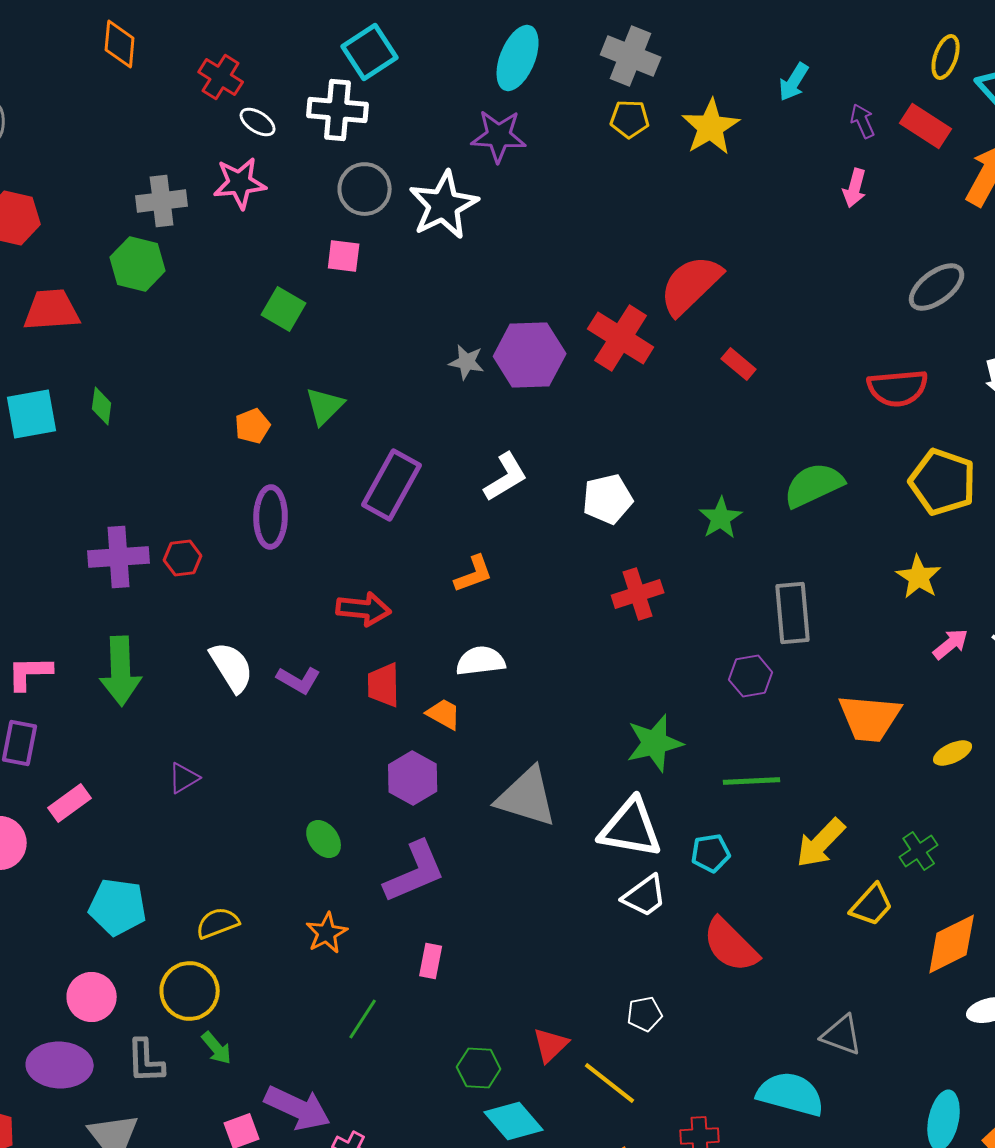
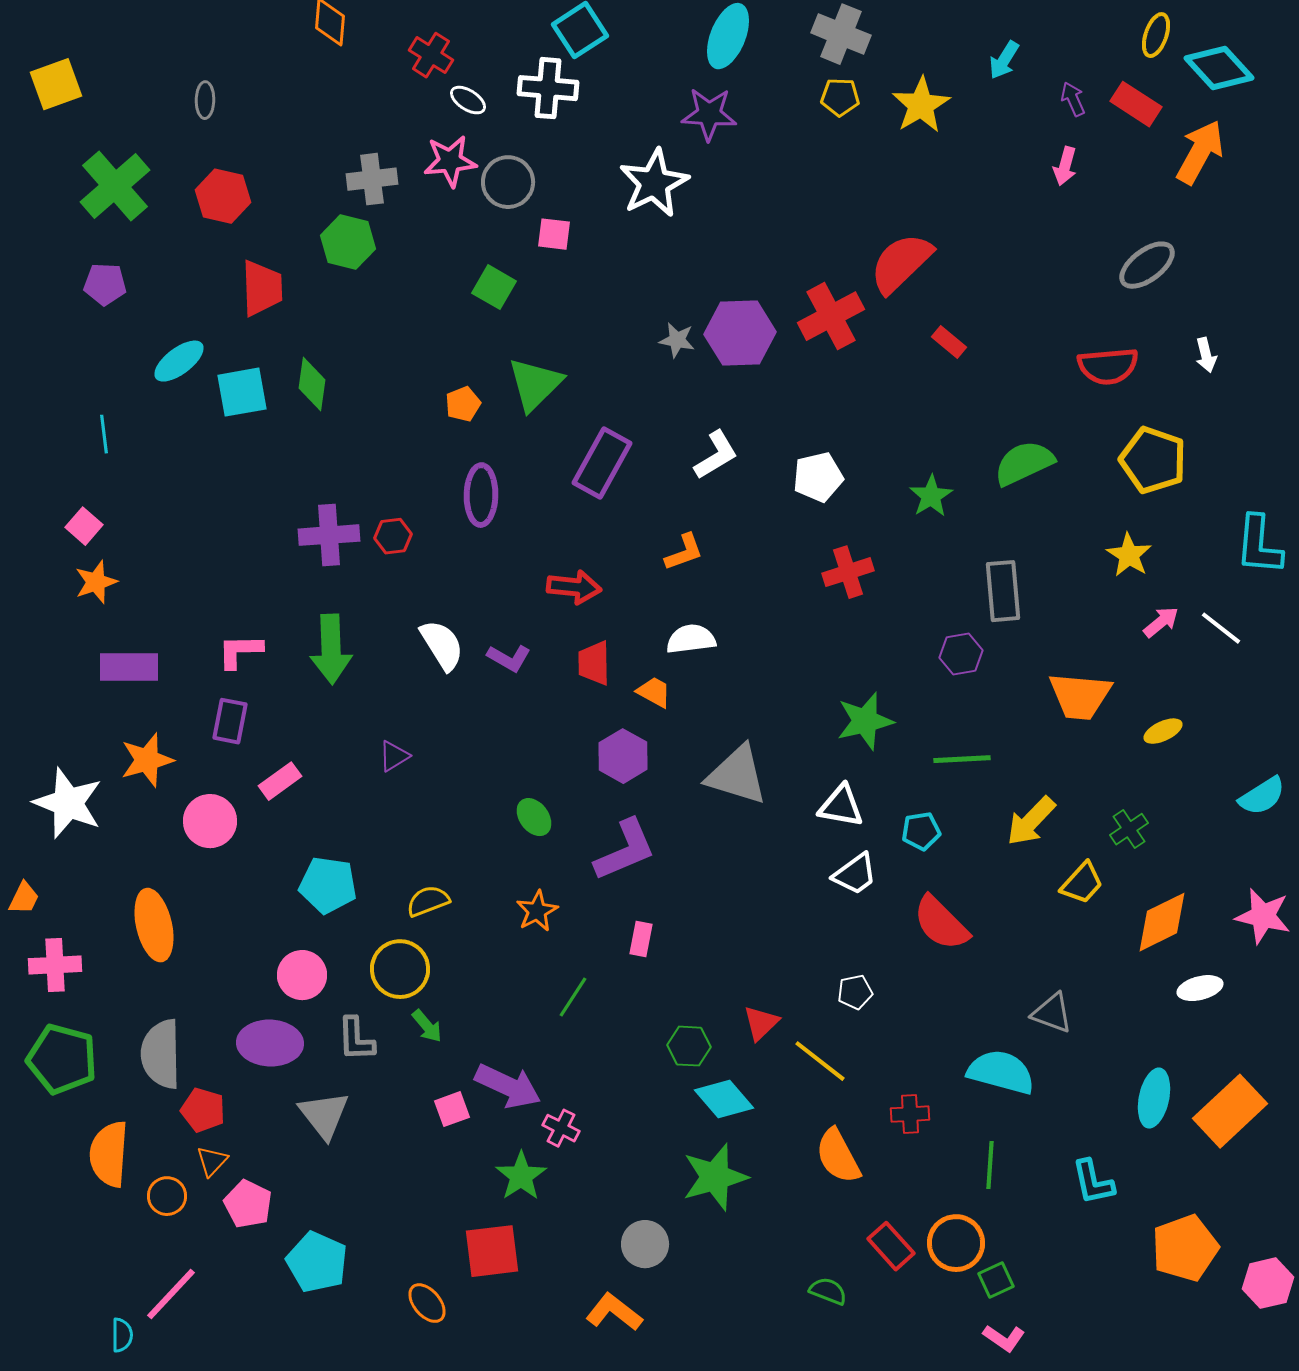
gray circle: (365, 189) -> (508, 182), moved
red trapezoid: (52, 310) -> (262, 288), turned 92
red cross: (621, 338) -> (831, 316), turned 30
green diamond: (102, 406) -> (312, 384), size x1.4
green triangle: (325, 406) -> (535, 384), size x1.4
white triangle: (631, 828) -> (841, 806), size x0.7

